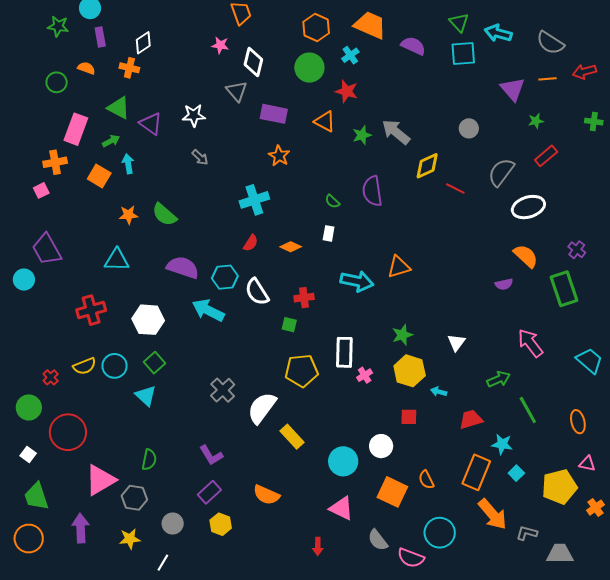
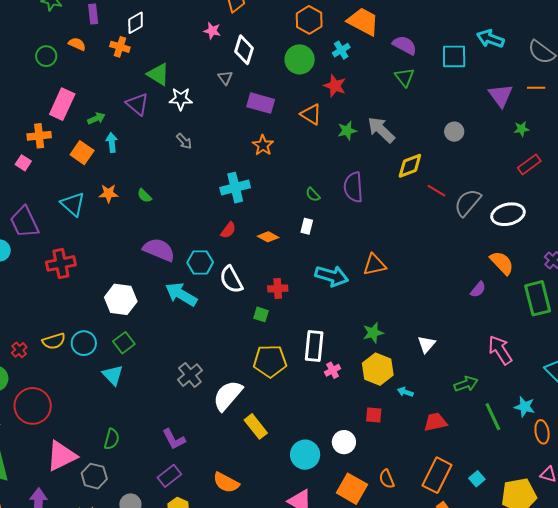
green triangle: (459, 22) -> (405, 77), moved
gray triangle: (237, 91) -> (225, 78), size x0.7
green triangle: (119, 108) -> (158, 74), moved
gray semicircle: (501, 172) -> (468, 203), moved
pink square: (41, 190) -> (23, 163), turned -35
green semicircle: (164, 215) -> (144, 196), size x0.6
cyan triangle: (117, 260) -> (73, 204), moved, turned 36
purple semicircle: (504, 284) -> (478, 289), turned -42
red cross: (91, 310) -> (61, 263), moved
cyan star: (502, 444) -> (525, 407), moved

